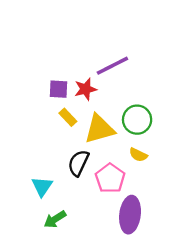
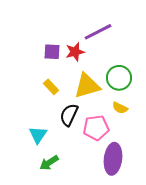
yellow rectangle: (68, 117) -> (51, 87), moved
pink pentagon: (110, 178) -> (96, 128), turned 30

